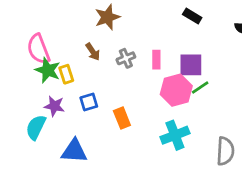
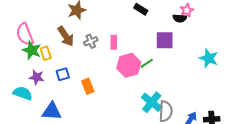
brown arrow: (93, 52) -> (66, 36), size x1.5
purple square: (191, 65) -> (165, 40), moved
cyan semicircle: (36, 127) -> (23, 93), turned 84
cyan cross: (175, 135) -> (152, 102), moved, turned -30

